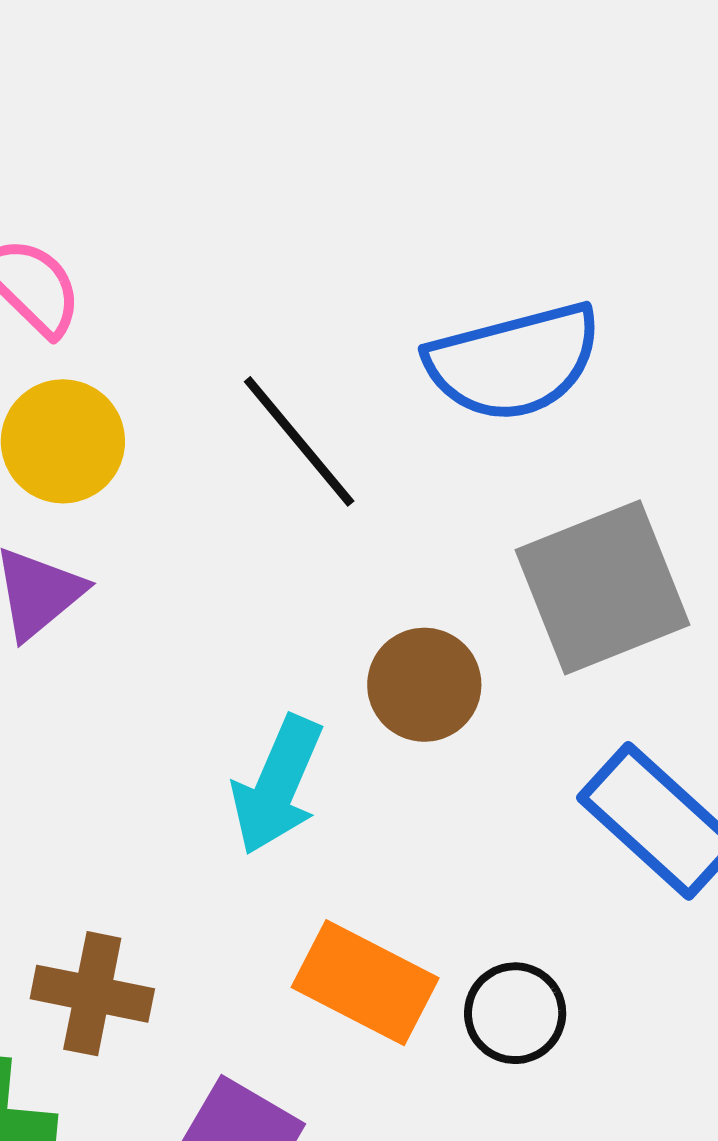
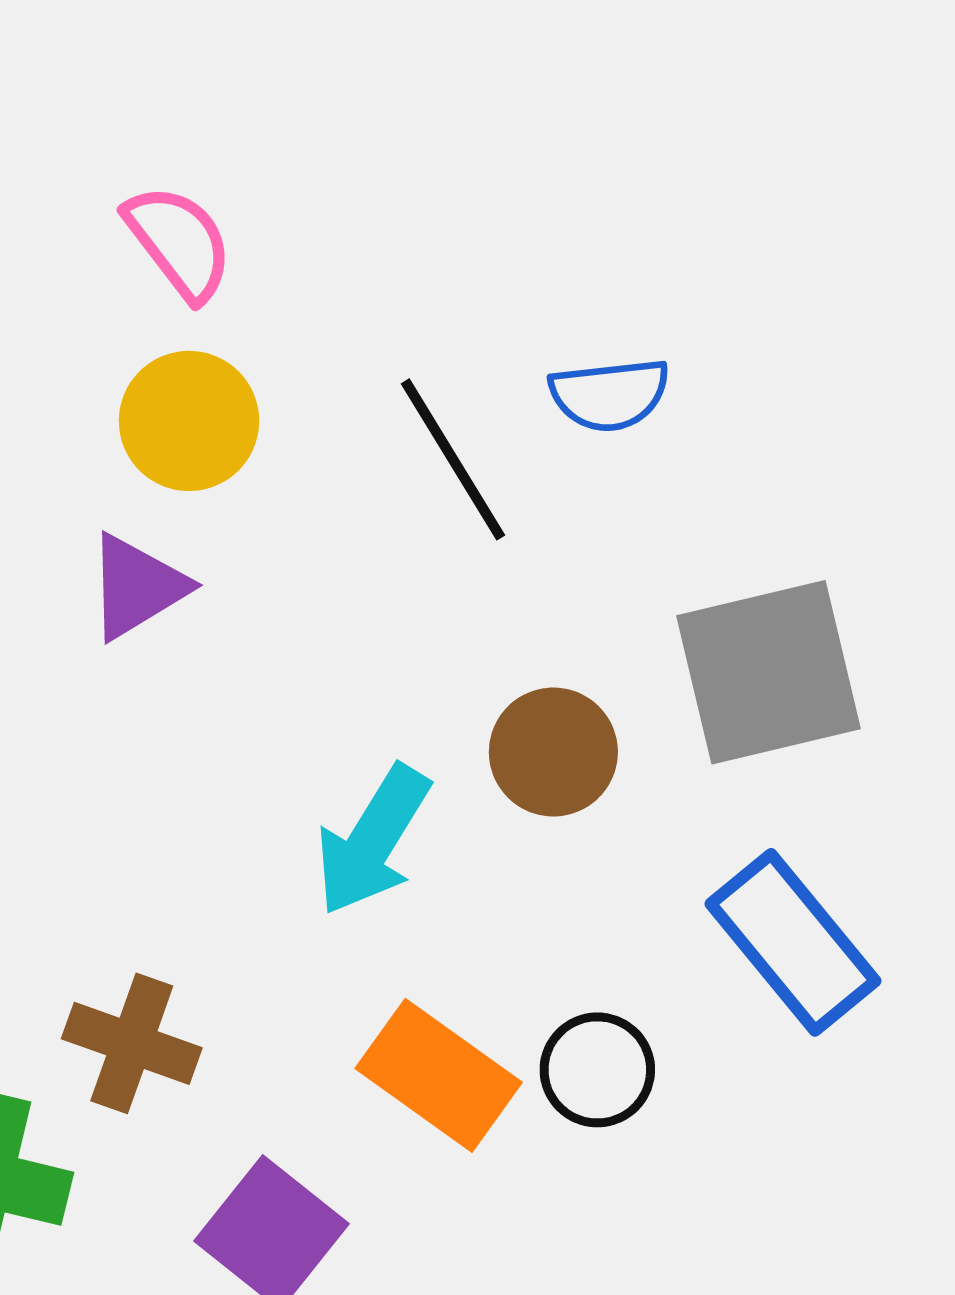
blue semicircle: (514, 362) -> (610, 395), moved, size x0.6
black circle: (515, 1013) -> (597, 1070), moved

